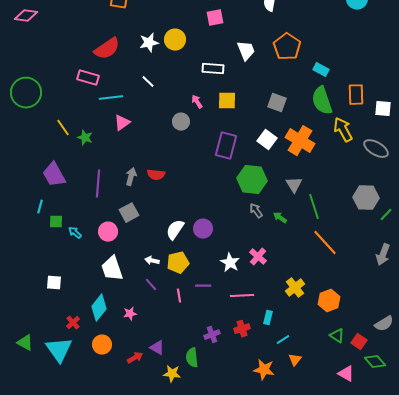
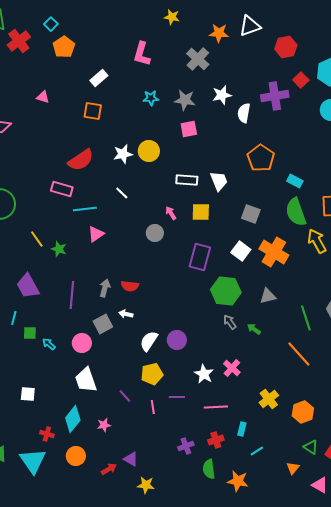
white trapezoid: (246, 51) -> (219, 181), moved
gray triangle: (294, 185) -> (268, 296), turned 48
green line: (314, 207) -> (306, 318), moved
white arrow: (152, 261) -> (126, 314), moved
red cross: (73, 323) -> (47, 434), turned -32
green semicircle: (192, 358) -> (209, 469), moved
orange triangle: (295, 360) -> (293, 468), moved

